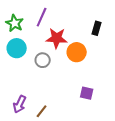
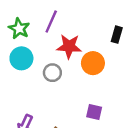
purple square: (87, 93) -> (94, 112), moved

